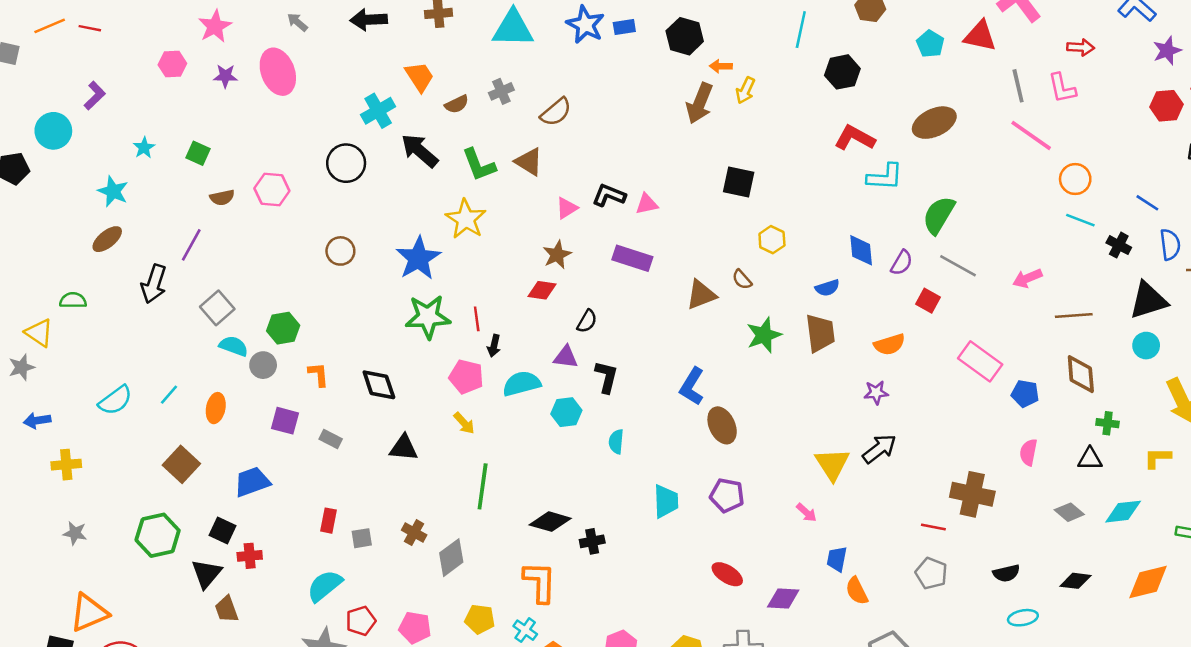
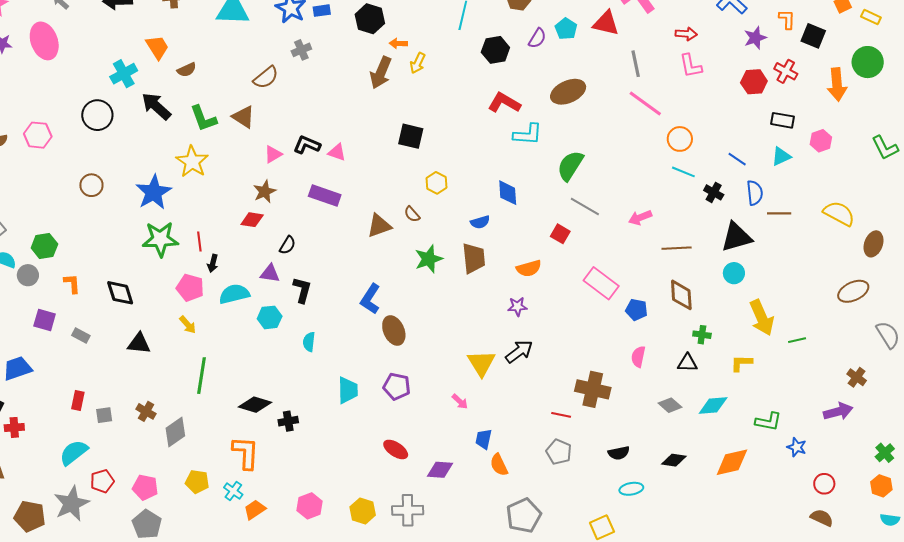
pink L-shape: (1062, 88) -> (691, 66), moved
gray cross: (501, 91) -> (301, 50), moved
pink triangle: (647, 204) -> (337, 152), turned 30
purple semicircle: (902, 263) -> (537, 38), moved

